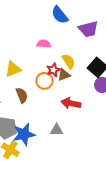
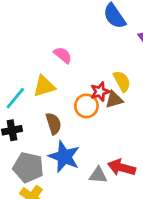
pink semicircle: (44, 44) -> (63, 55), moved, turned 32
red arrow: (71, 103) -> (122, 168), moved
blue star: (24, 134) -> (64, 157), moved, turned 30

